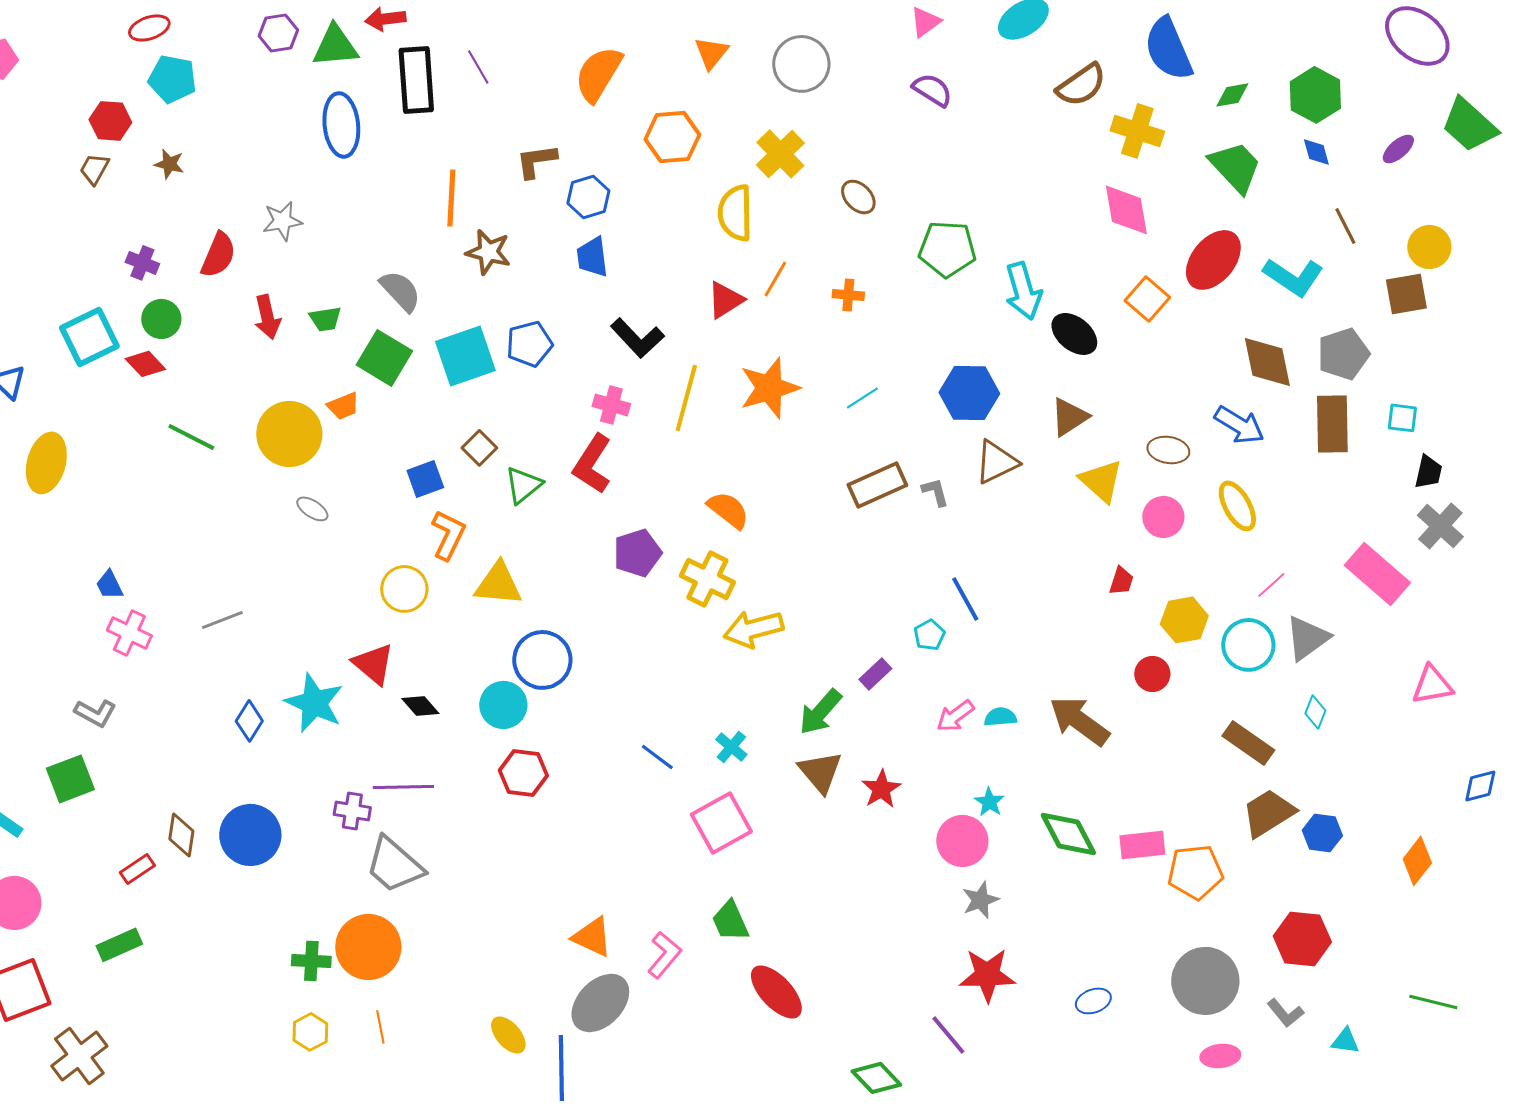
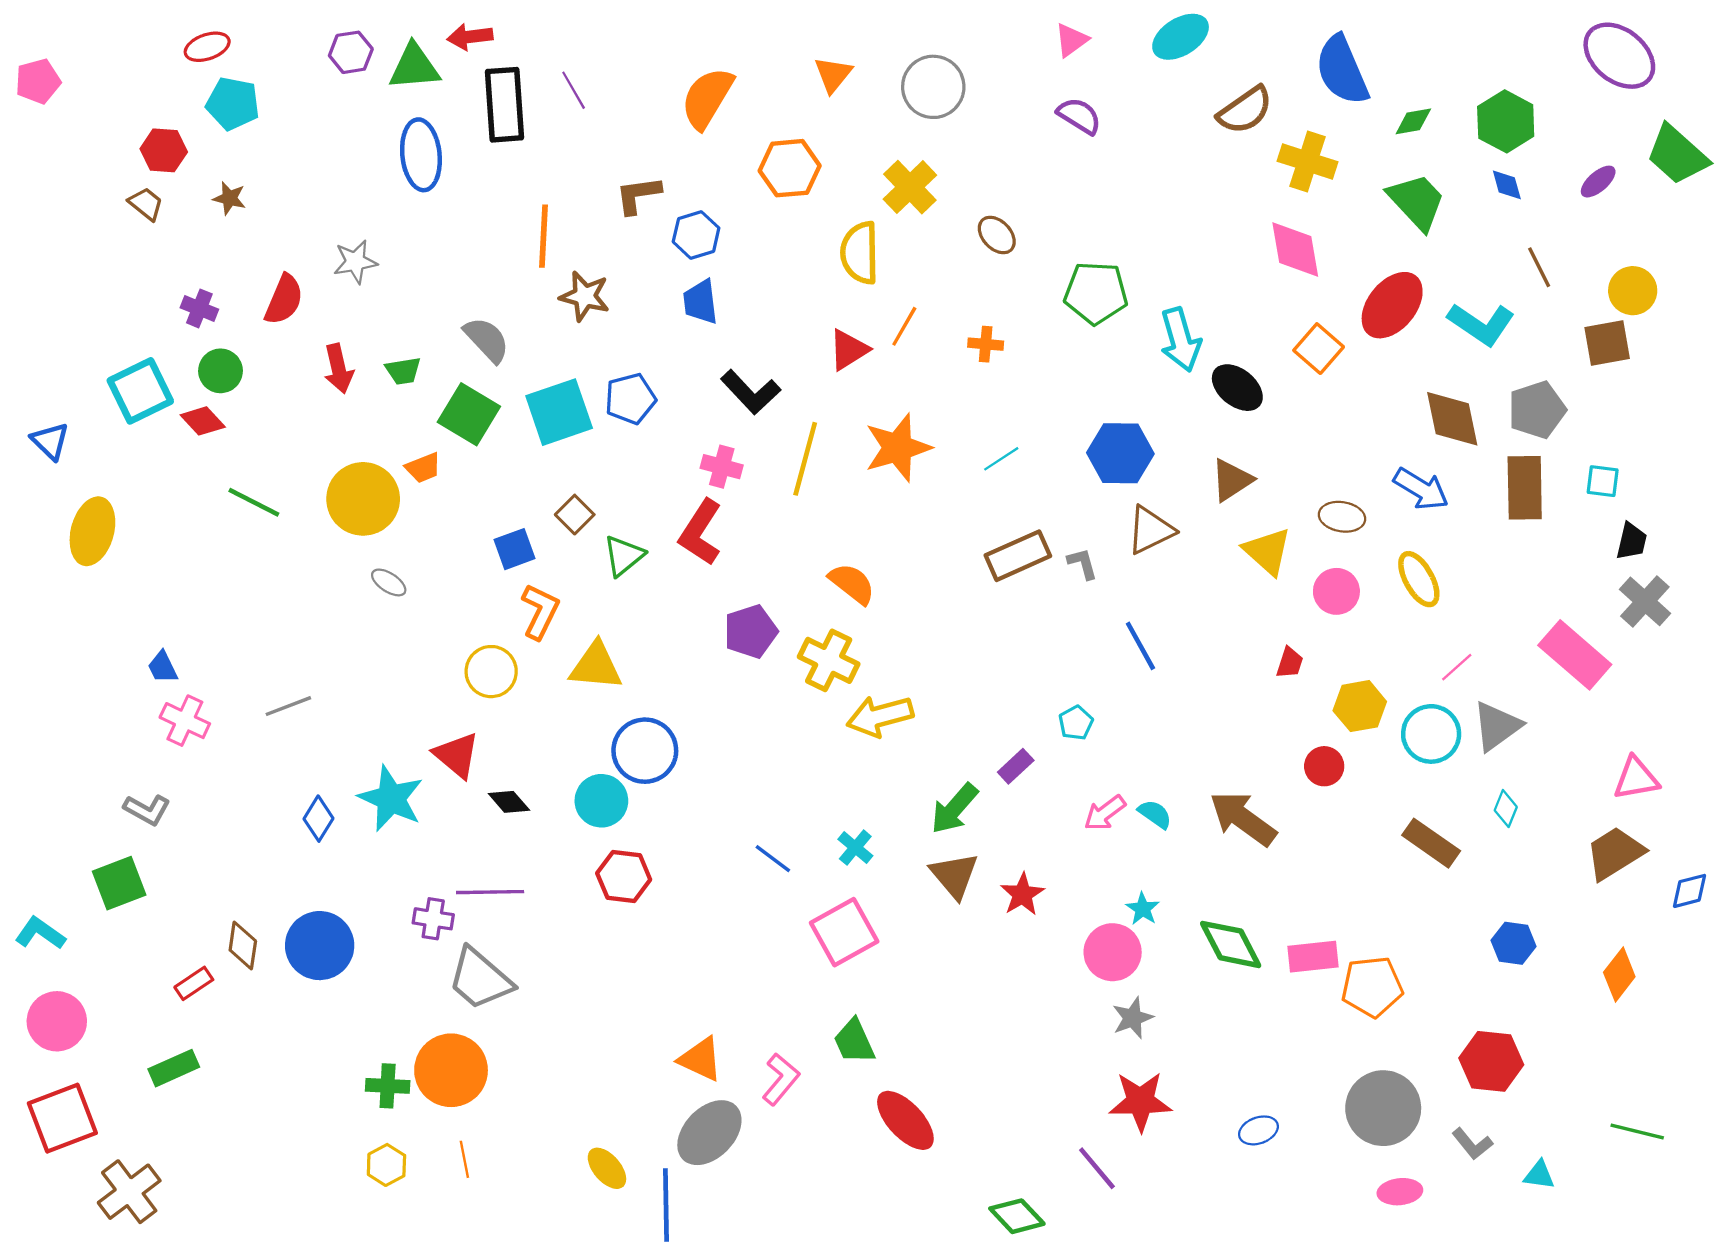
brown trapezoid: (94, 169) -> (146, 204), turned 100
blue line: (965, 599) -> (1140, 646), moved
cyan semicircle: (1000, 717) -> (1155, 814), turned 40
brown trapezoid: (1268, 813) -> (1615, 853), moved

